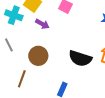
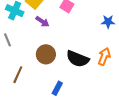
brown circle: (38, 56) -> (46, 54), moved

